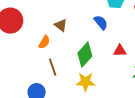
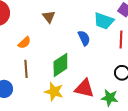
brown triangle: (61, 25) -> (49, 17), moved
red triangle: (120, 51) -> (84, 88), moved, size x1.5

